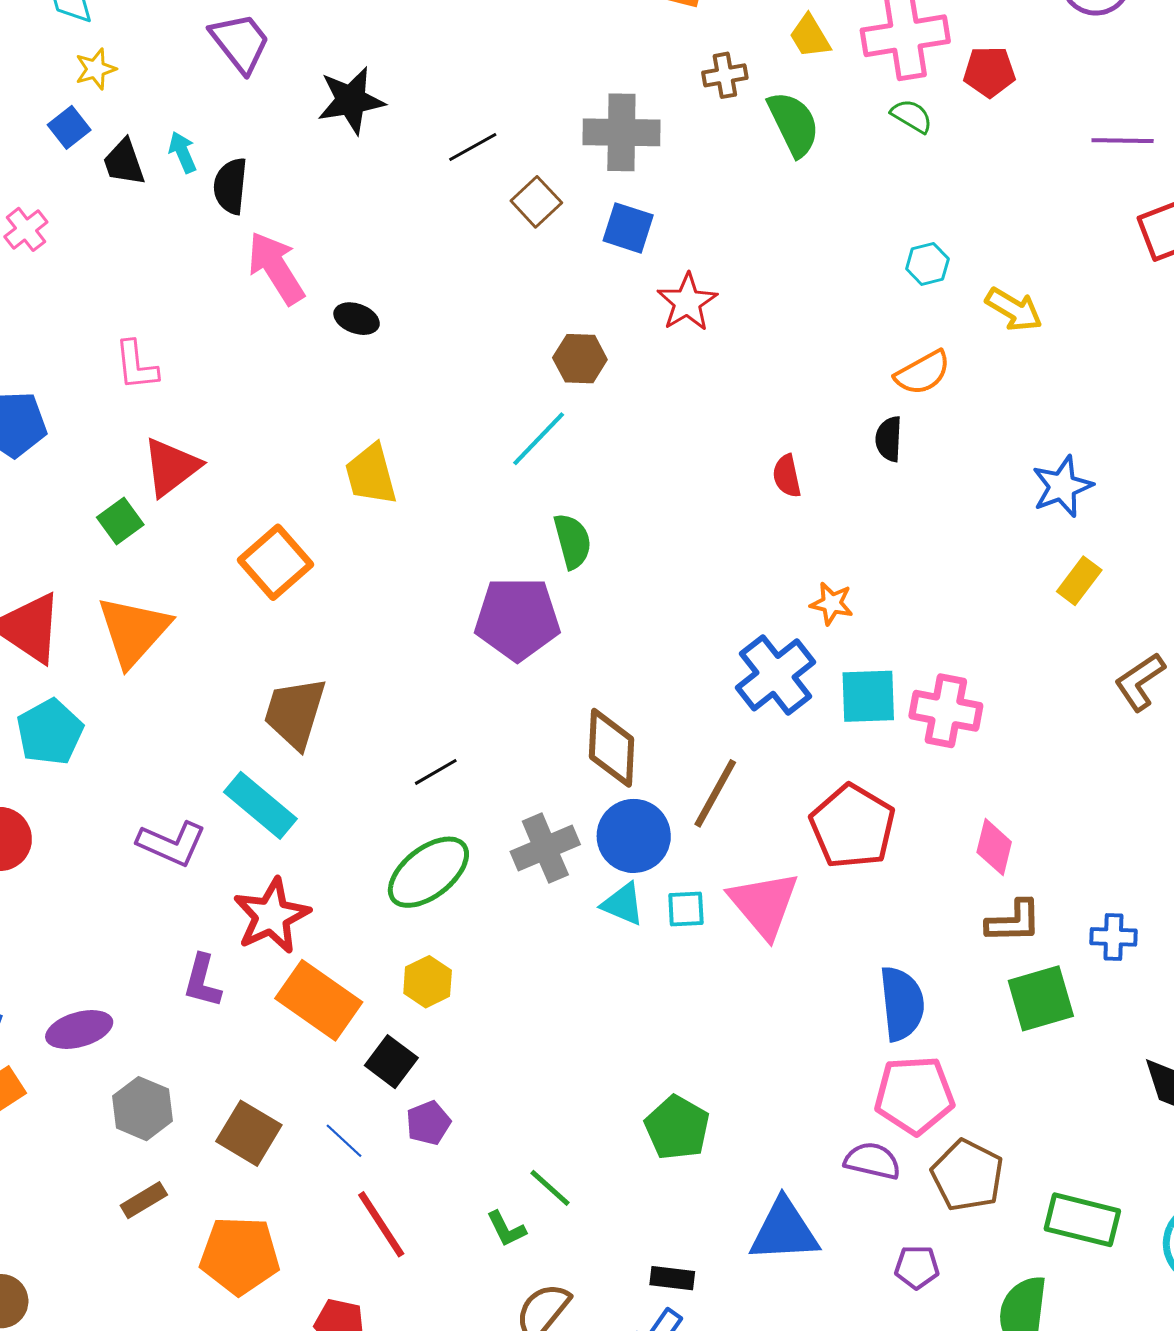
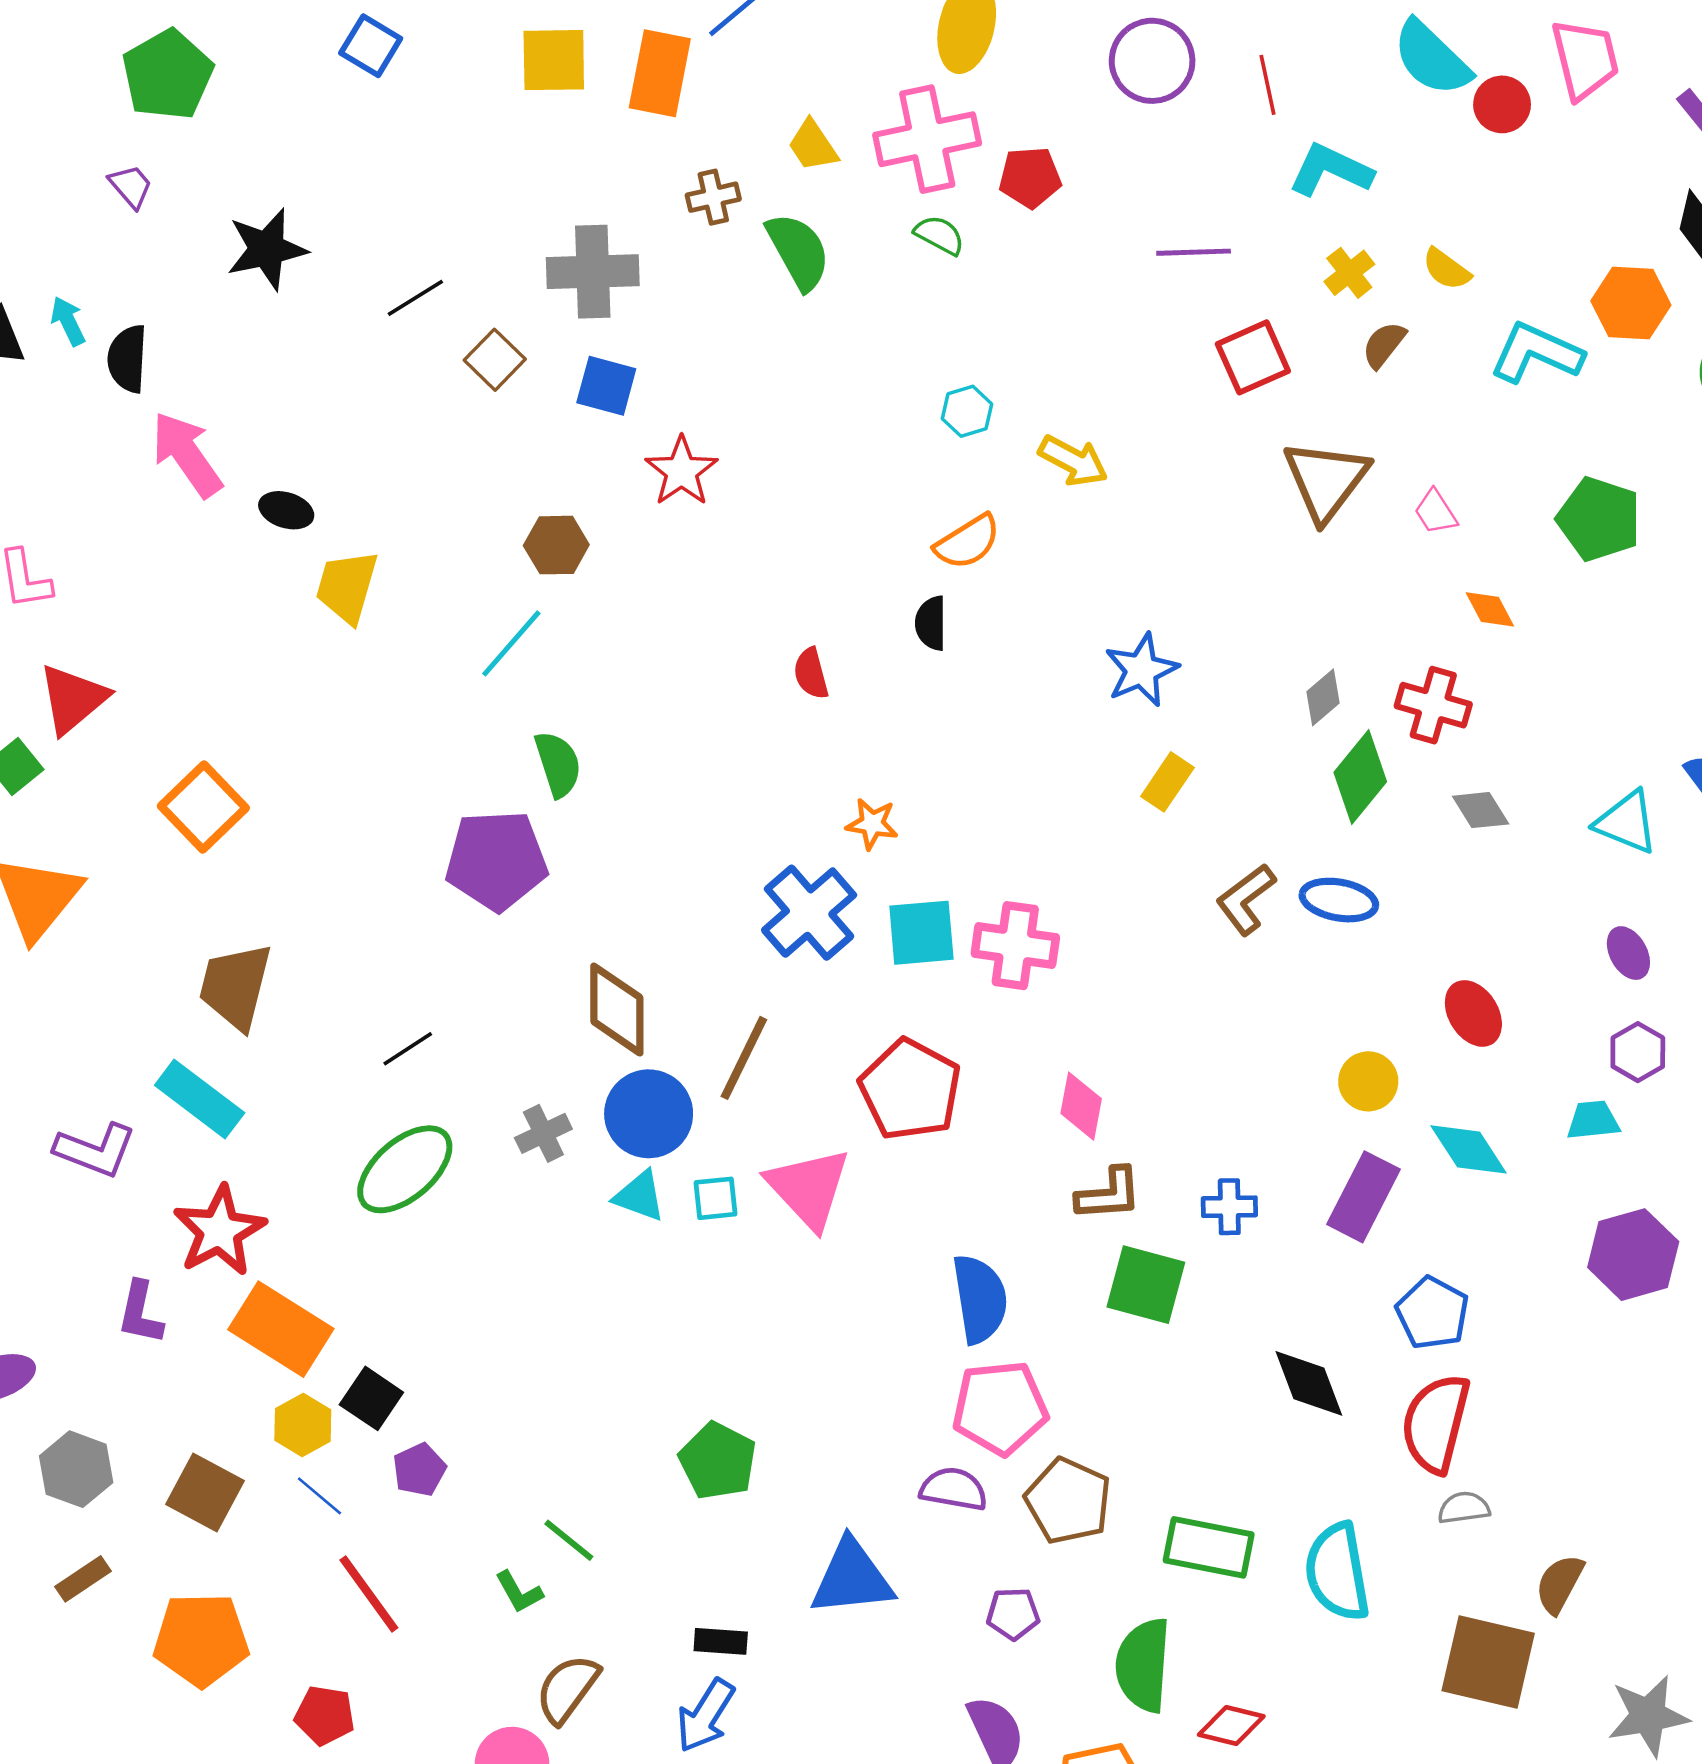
purple trapezoid: (240, 42) -> (131, 186), size x0.6
yellow trapezoid: (371, 474) -> (347, 587), moved, turned 34
gray cross: (545, 848) -> (543, 1133), size x0.7
yellow hexagon: (428, 982) -> (303, 1425), moved
green square: (1041, 998) -> (1146, 1285), turned 34

